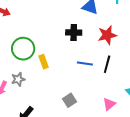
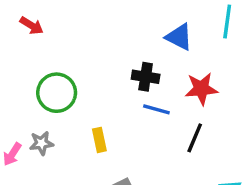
yellow rectangle: (44, 62) -> (99, 140), moved
blue line: (85, 63) -> (156, 109), moved

